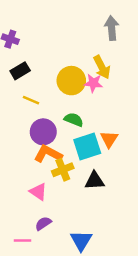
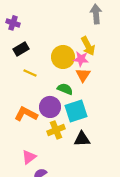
purple circle: (43, 132) -> (50, 107), moved
orange triangle: (109, 139) -> (83, 75), moved
orange L-shape: (48, 154) -> (26, 114), moved
pink triangle: (38, 192) -> (29, 157), moved, turned 49

